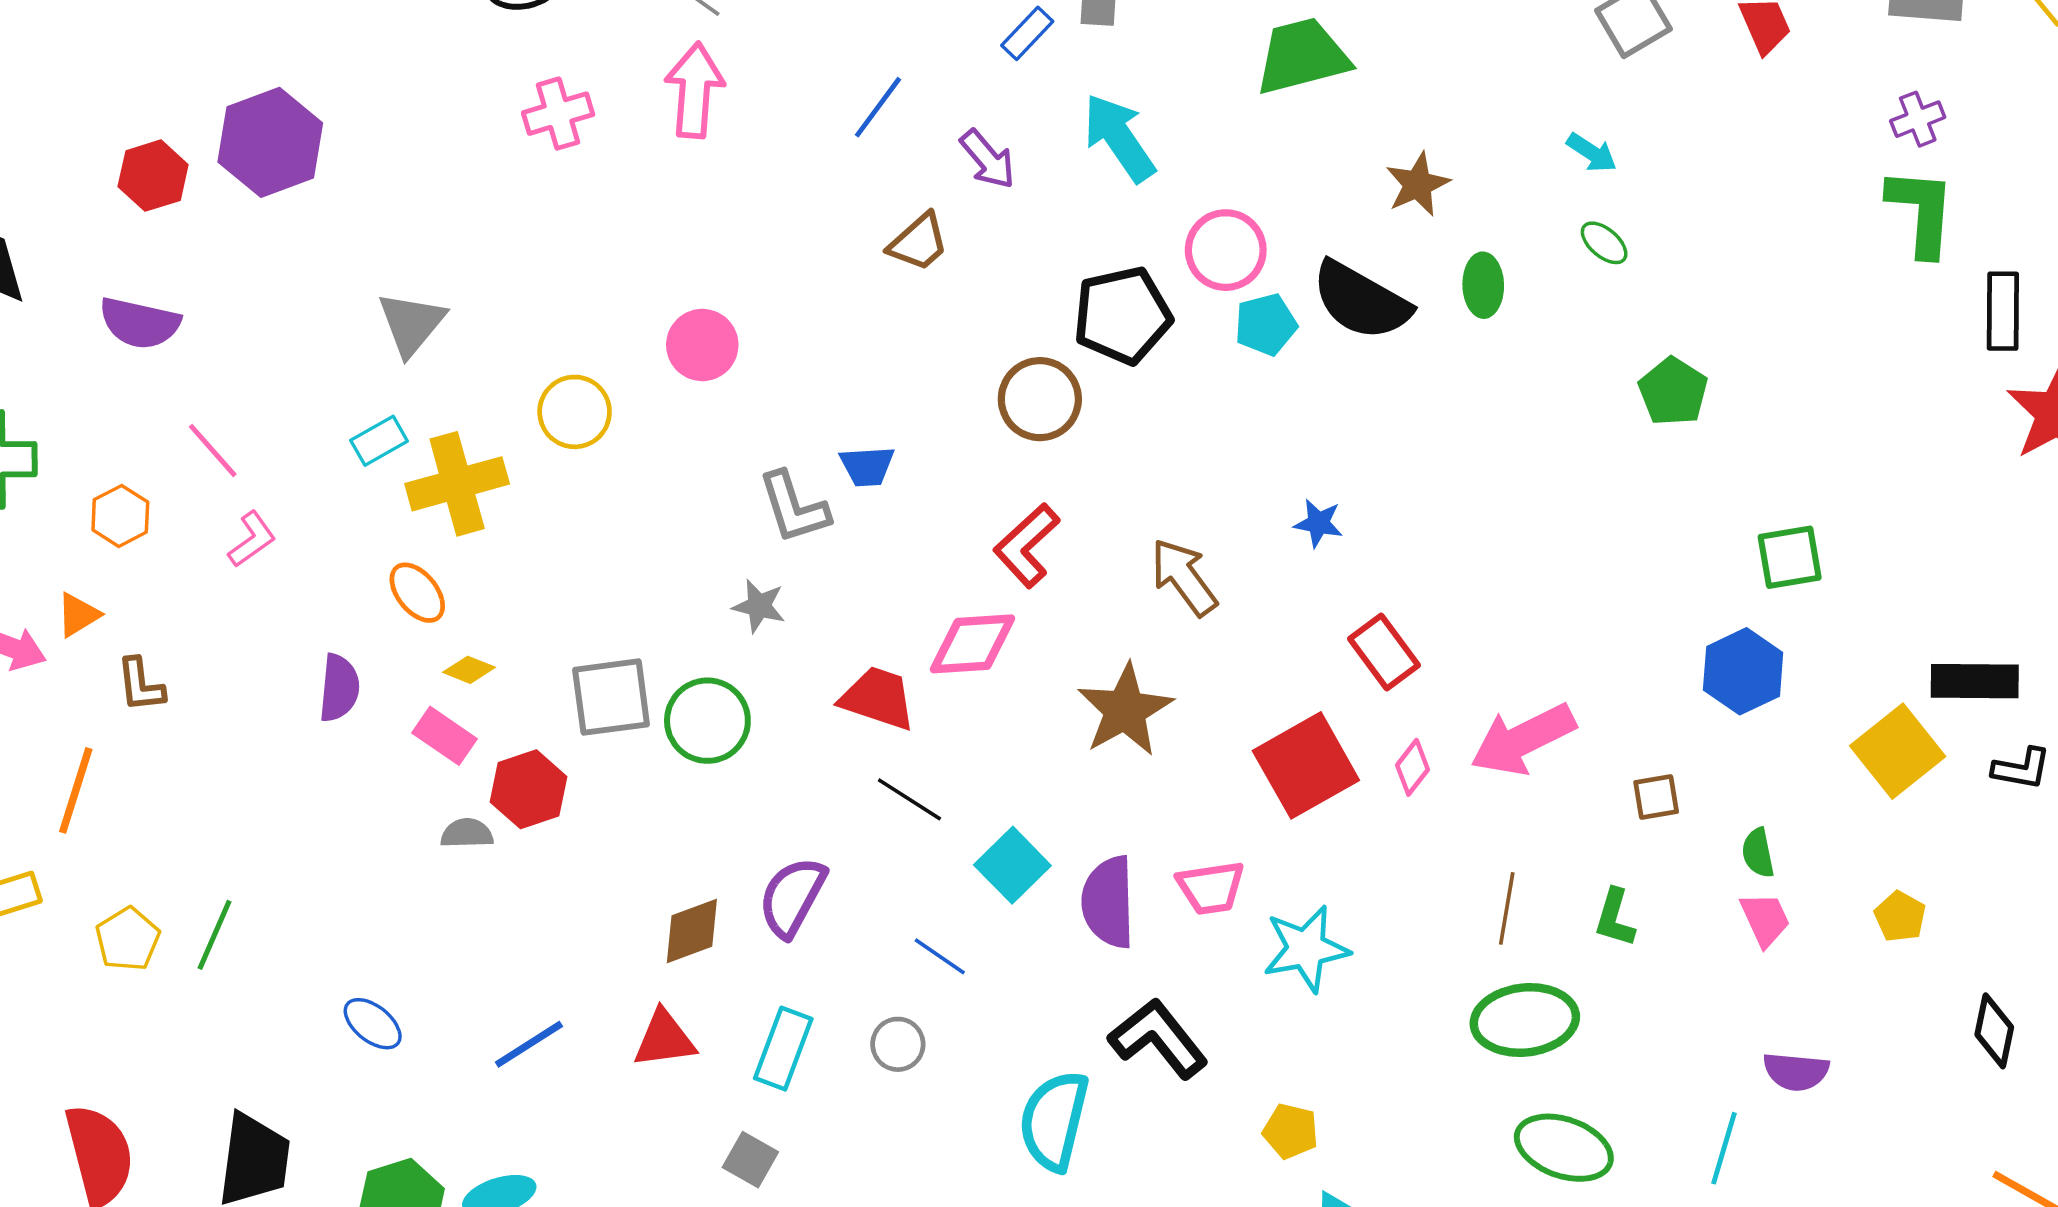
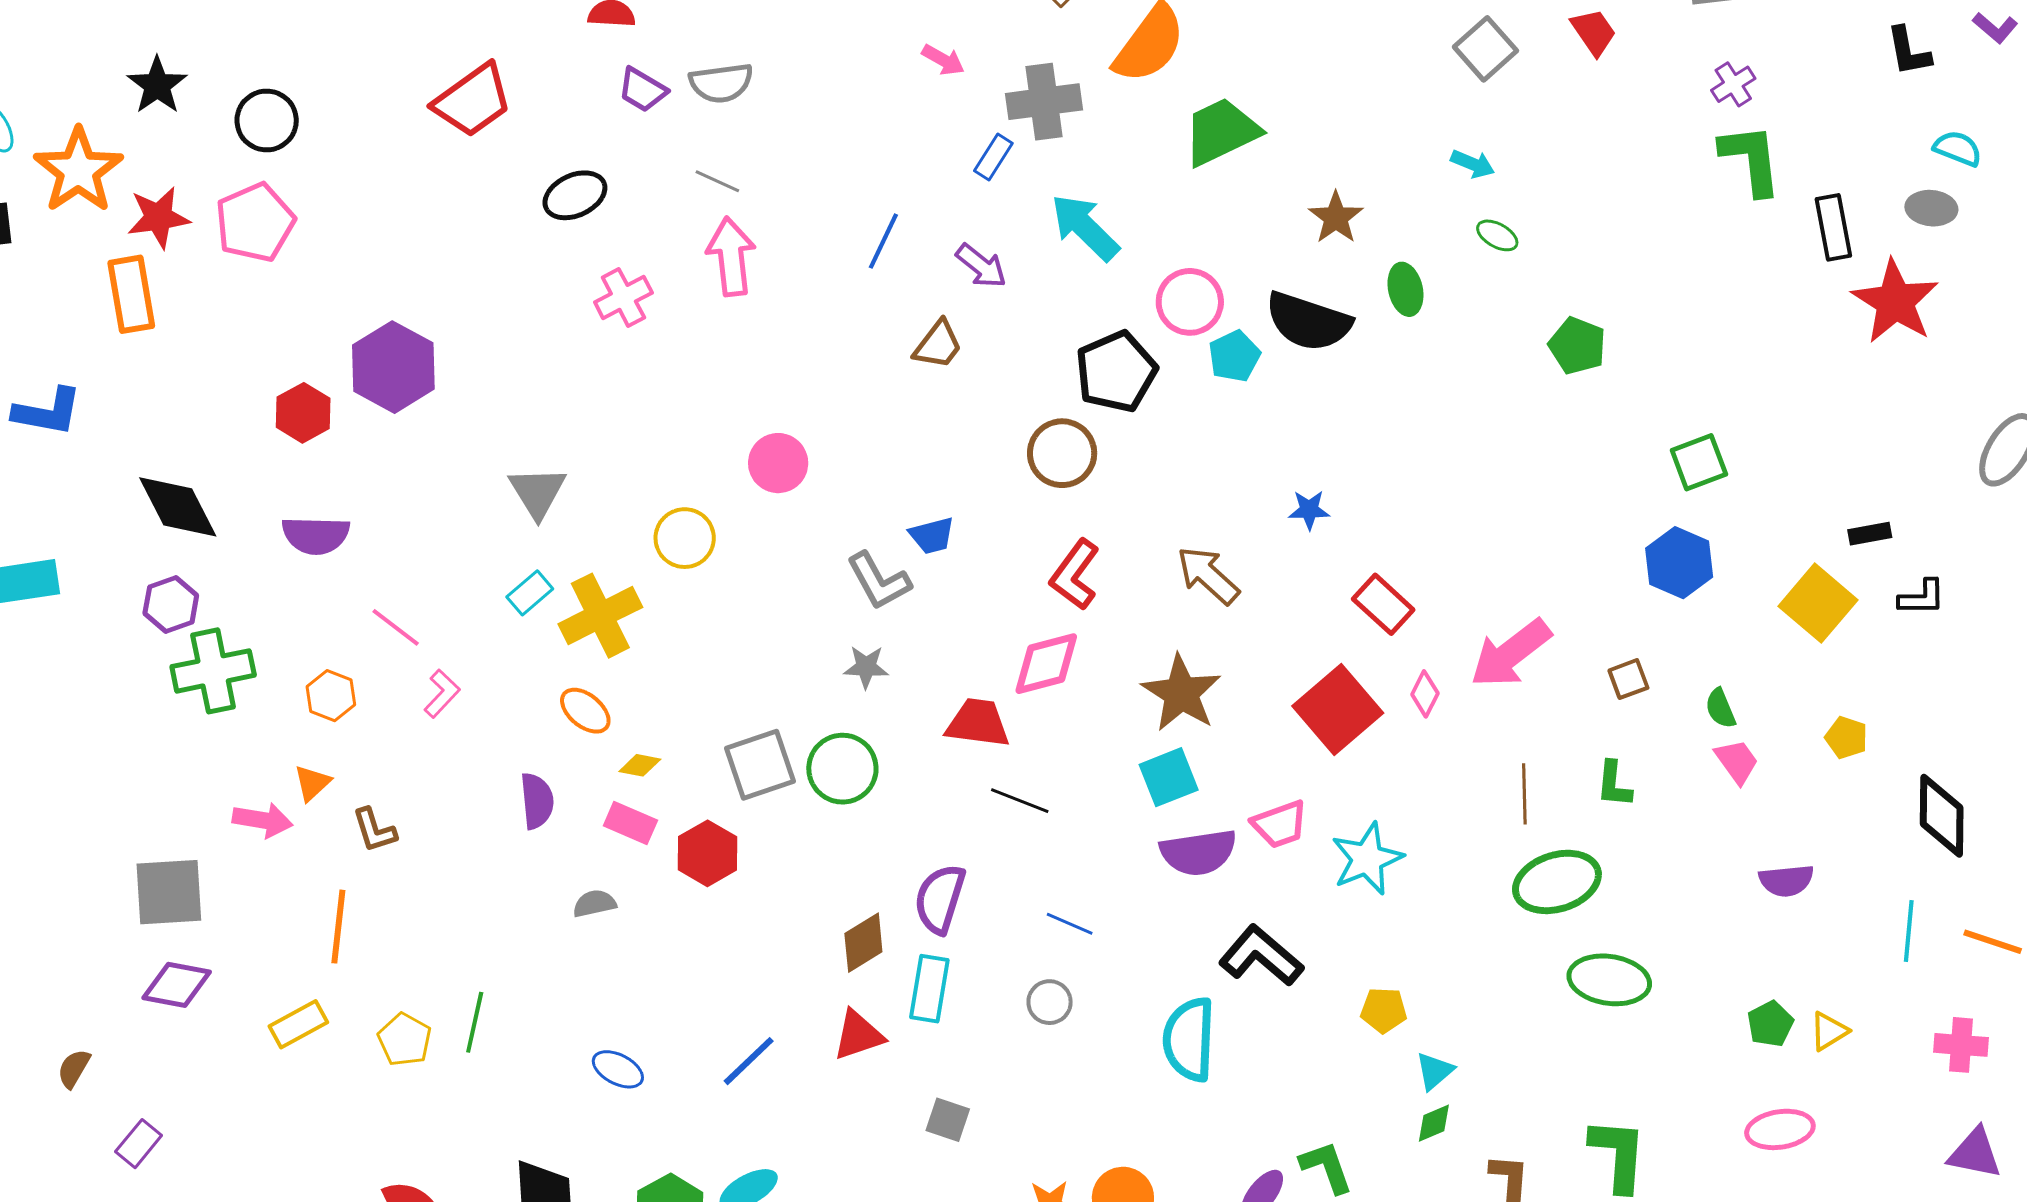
black rectangle: (1975, 681) -> (1870, 534), size x0.6
gray semicircle: (467, 833) -> (594, 903), moved
cyan square: (1012, 865) -> (1169, 777), moved, turned 34
purple semicircle: (1108, 902) -> (1198, 852), turned -86
black diamond: (1994, 1031) -> (1942, 816), size x1.4
cyan rectangle: (783, 1049) -> (929, 989), moved
cyan line: (1724, 1148) -> (1909, 931), moved

